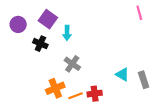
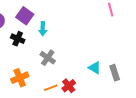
orange cross: (55, 88) -> (20, 78), moved
red cross: (95, 94) -> (69, 86), turned -32

